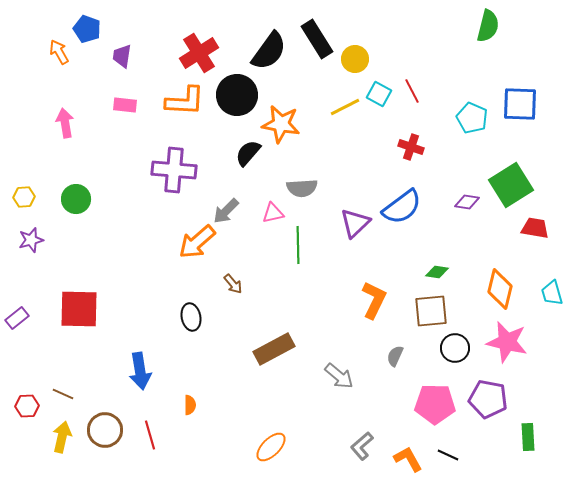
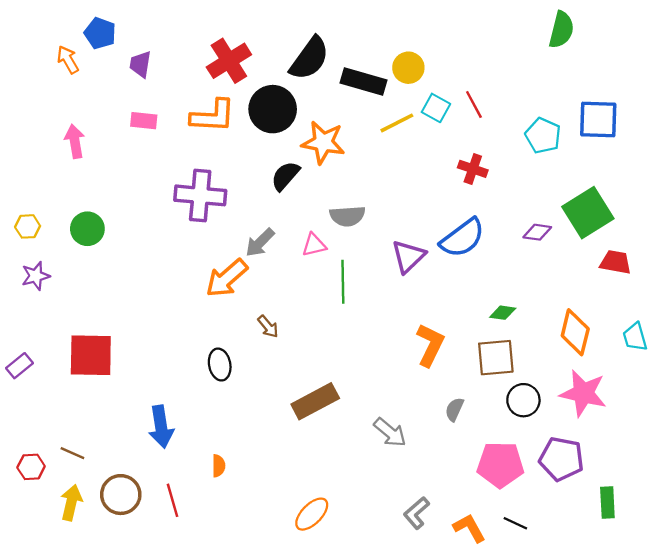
black rectangle: (317, 39) -> (364, 81), moved, turned -42

